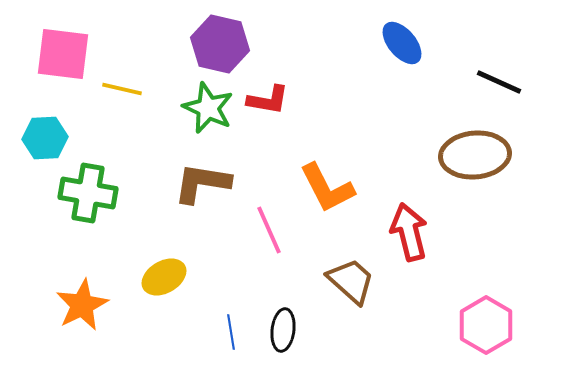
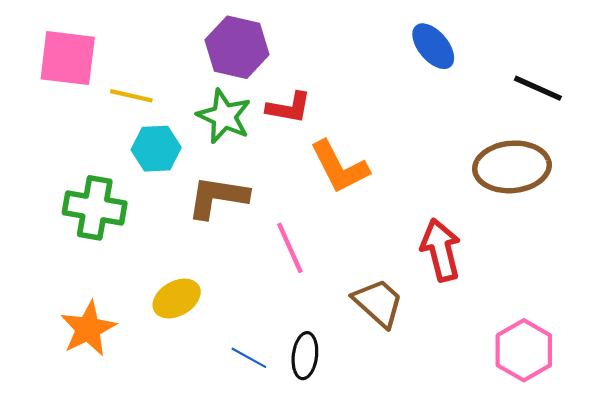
cyan hexagon: (45, 138) -> (156, 149), moved
orange L-shape: (327, 188) -> (339, 167), moved
blue line: (231, 332) -> (249, 358), turned -52

